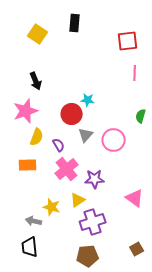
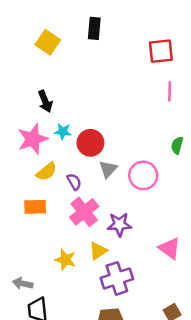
cyan star: (88, 100) -> (63, 131), moved
yellow semicircle: (37, 137) -> (46, 172), turned 30
gray arrow: (34, 221) -> (23, 284), moved

